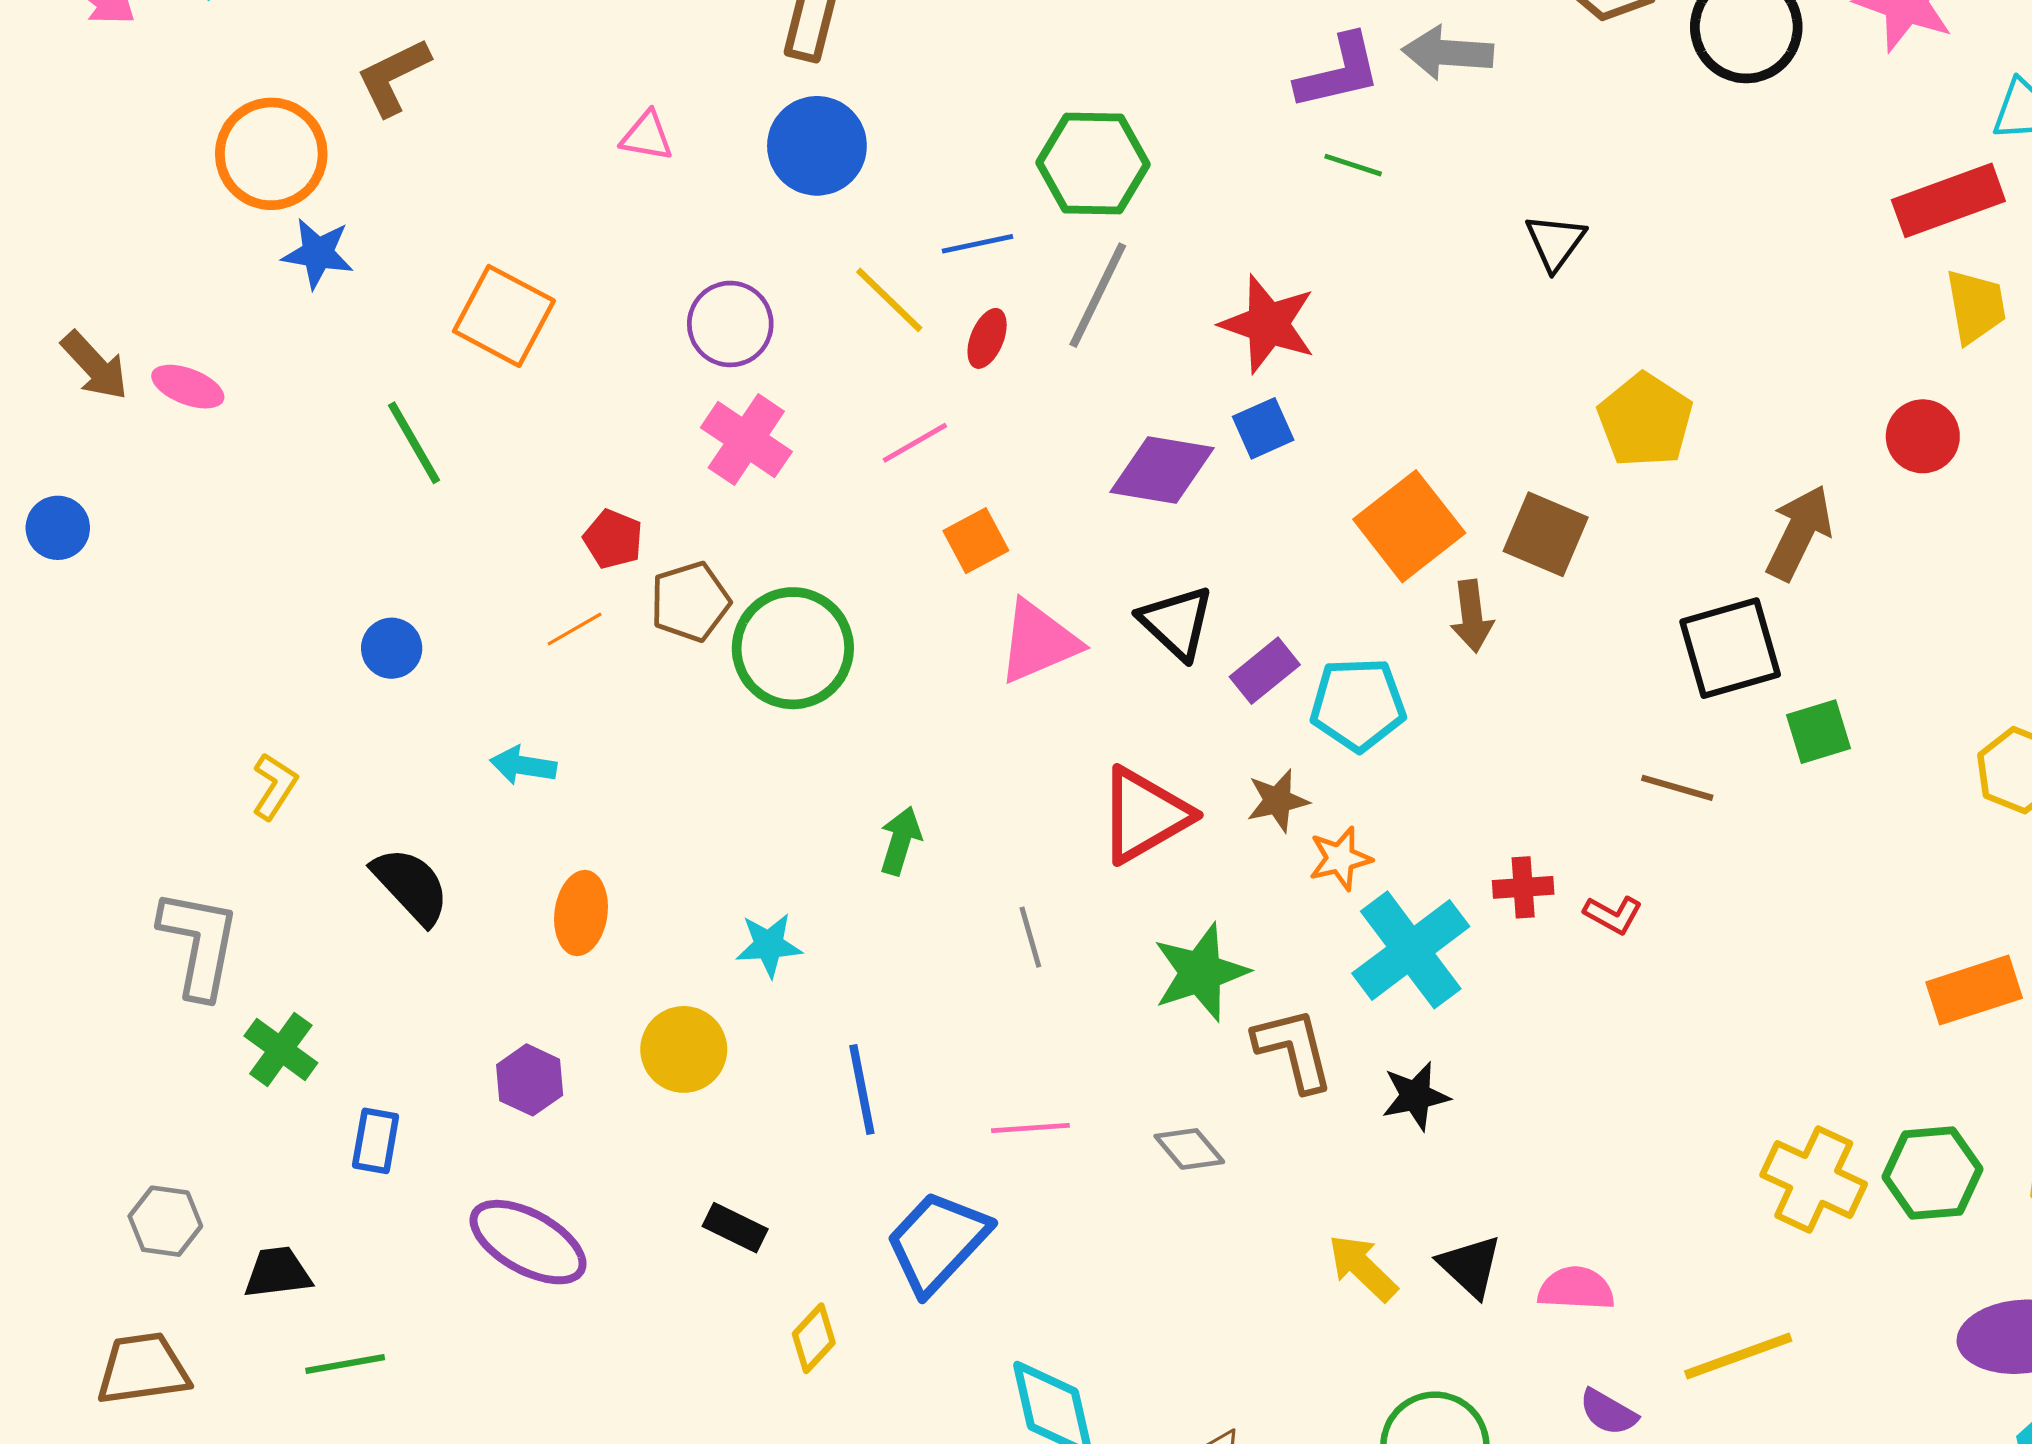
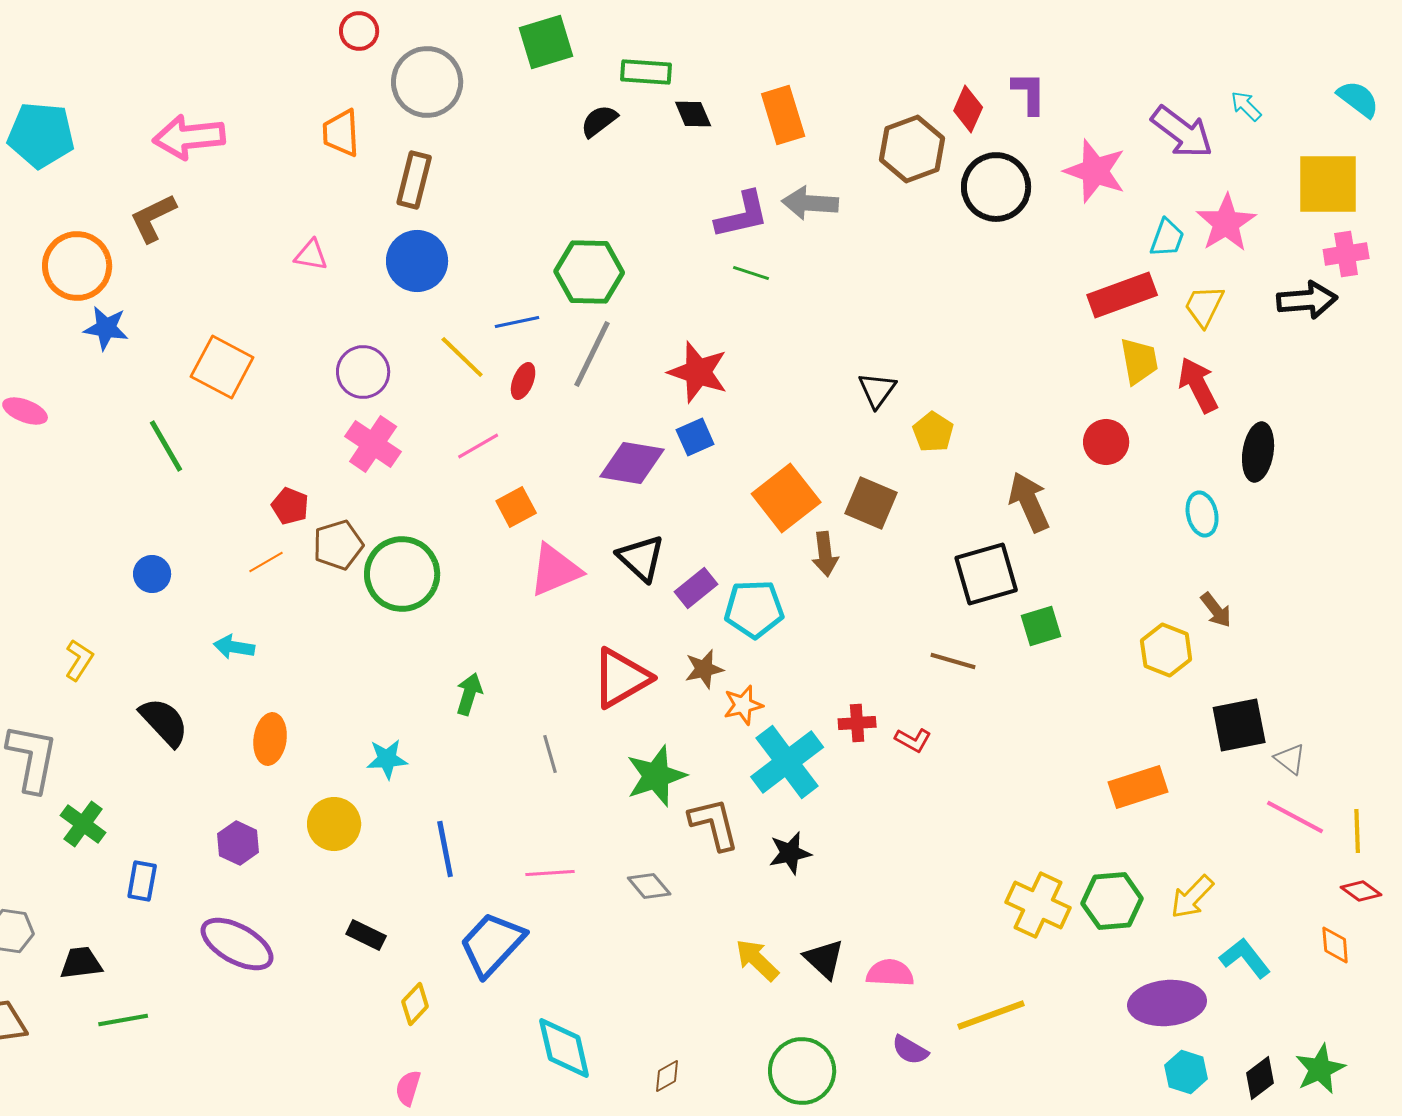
black triangle: (1555, 242) -> (877, 390), moved
yellow pentagon: (1645, 420) -> (933, 432), size x0.7
brown arrow: (1799, 533) -> (1029, 502), turned -50

